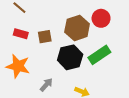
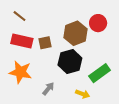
red rectangle: (21, 34) -> (22, 41), size x1.5
green rectangle: (99, 55) -> (100, 73), moved

